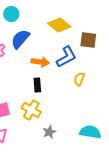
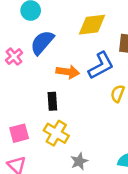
yellow diamond: (59, 25) -> (92, 25), turned -45
black rectangle: (37, 85) -> (52, 101), moved

